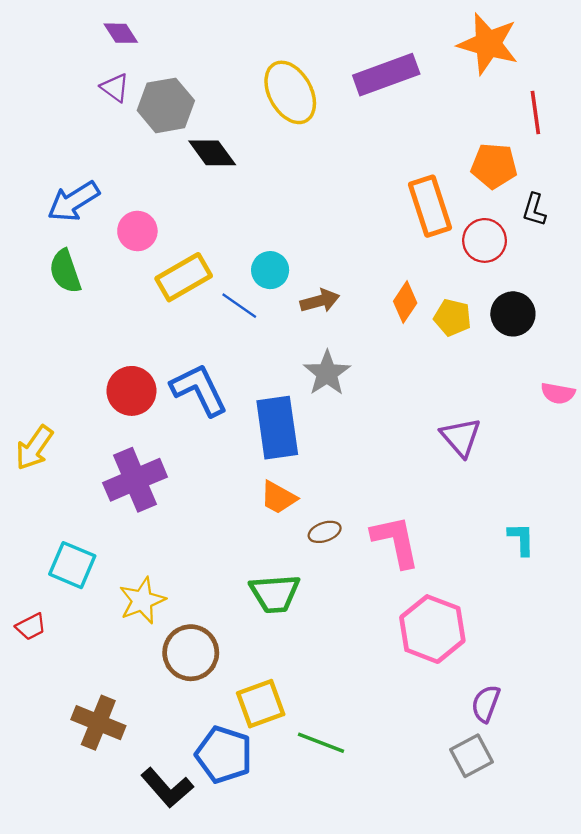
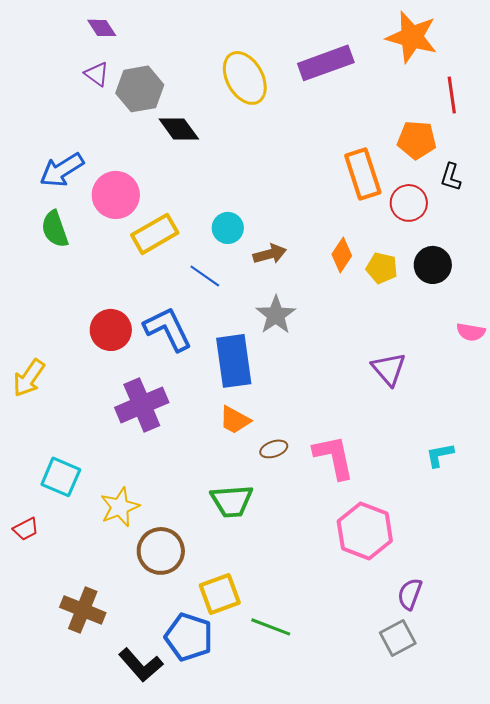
pink circle: (137, 231) -> (116, 195), size x1.4
blue line: (239, 306) -> (205, 276), moved
purple cross: (135, 480) -> (142, 405), moved
cyan L-shape: (521, 539) -> (440, 455), turned -100

